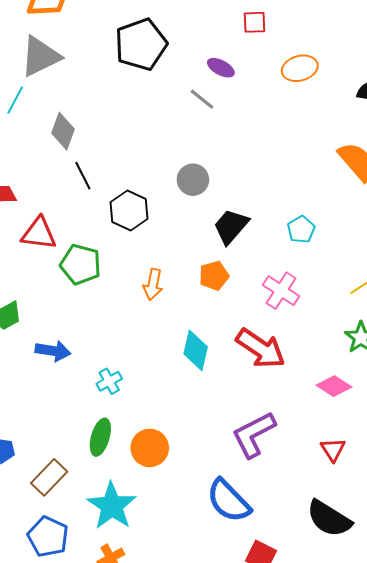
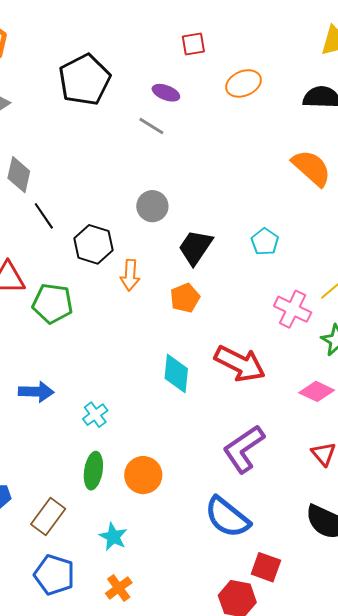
orange arrow: (153, 284) -> (130, 275), moved
pink cross: (281, 291) -> (293, 309), moved
cyan star: (112, 506) -> (113, 537), size x0.6

